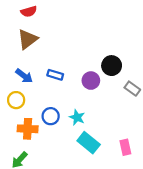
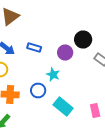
blue circle: (51, 116) -> (38, 90), moved
cyan star: (77, 117) -> (53, 74), moved

